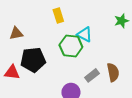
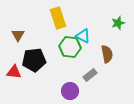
yellow rectangle: (58, 16) -> (58, 18), size x1.5
brown triangle: (16, 33) -> (18, 35), turned -48
brown semicircle: (113, 72) -> (107, 54), moved

